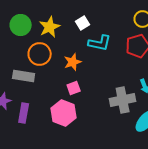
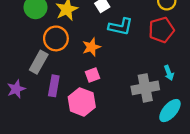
gray rectangle: (24, 76) -> (39, 62), turned -70
purple rectangle: (24, 113) -> (54, 86), moved

